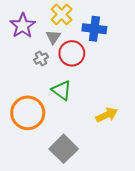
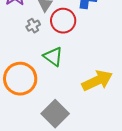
yellow arrow: (107, 115) -> (97, 81), size x1.4

